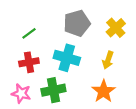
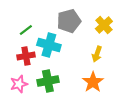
cyan cross: (67, 58) -> (49, 45), moved
pink star: (21, 93) -> (19, 84), turned -30

